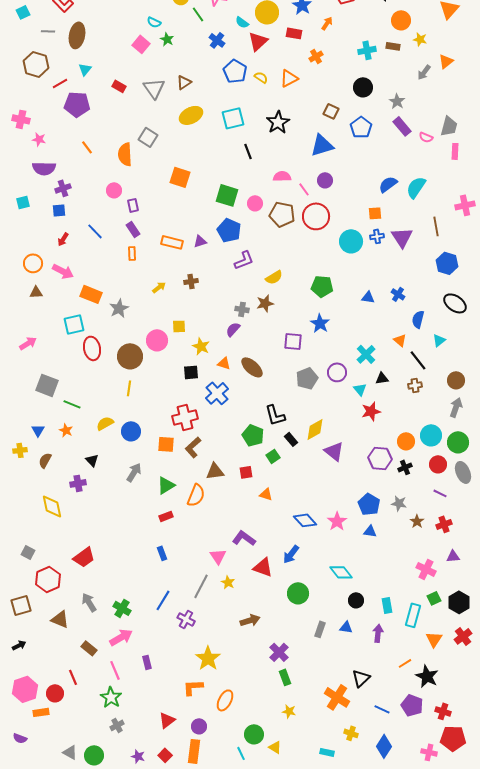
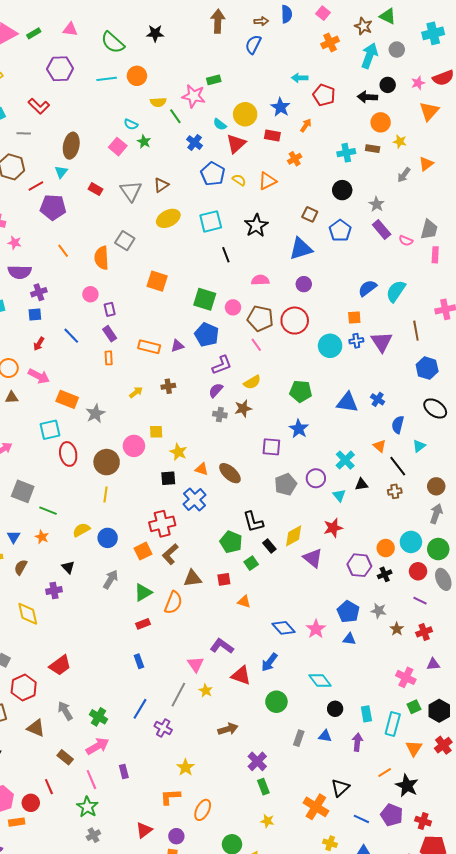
brown ellipse: (77, 35) -> (71, 146), moved
pink line: (304, 189) -> (256, 345), moved
blue triangle: (368, 297) -> (347, 402), size x1.6
purple semicircle: (233, 329) -> (216, 390), moved
red star: (371, 411) -> (333, 528), moved
orange square: (166, 444) -> (143, 551), turned -30
yellow star: (208, 658) -> (185, 767), size x0.7

